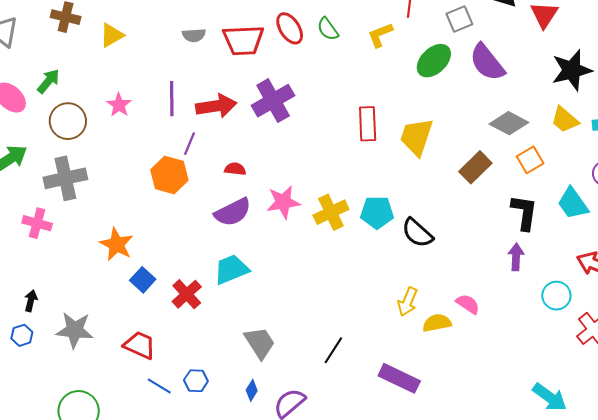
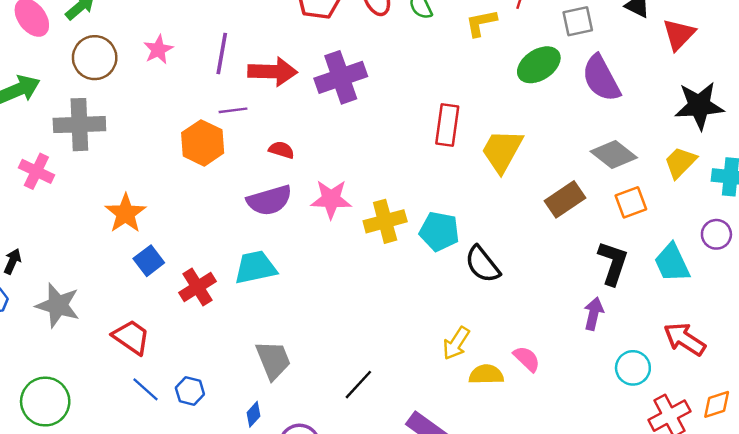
yellow trapezoid: (565, 120) -> (680, 162), turned 84
purple line: (189, 144) -> (233, 110), turned 50

